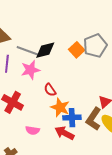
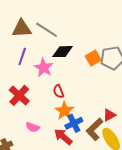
gray line: (28, 51) -> (47, 30), moved
pink star: (30, 70) -> (44, 68), turned 30
blue cross: (72, 118) -> (74, 123), turned -36

